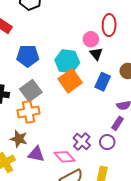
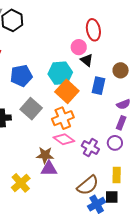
orange cross: (29, 112) -> (63, 118), moved
brown star: (19, 139) -> (45, 155), moved
pink diamond: (65, 157) -> (64, 139), moved

